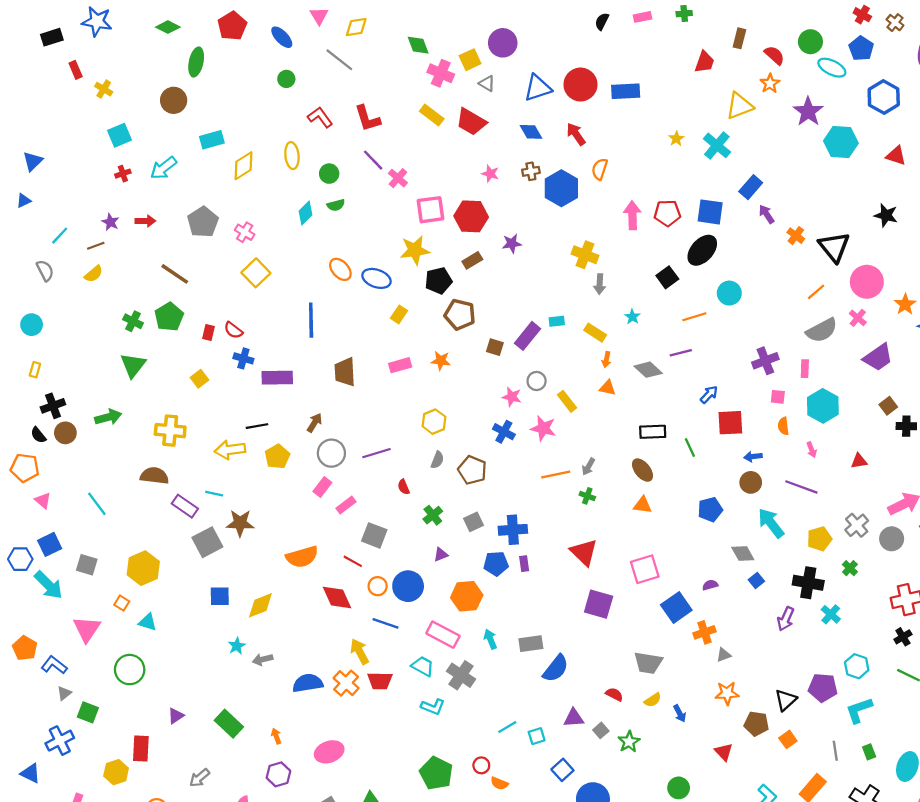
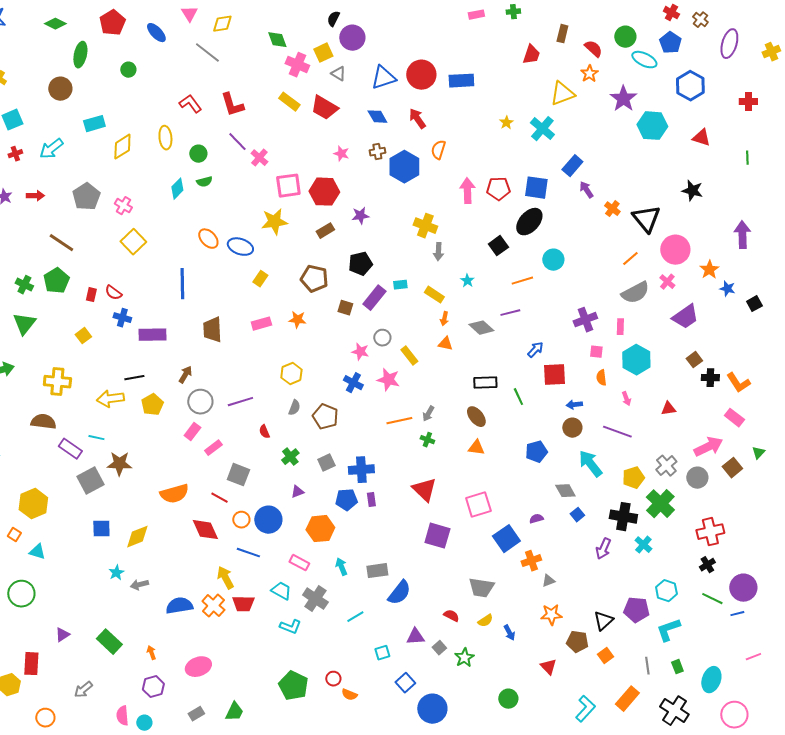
black semicircle: (602, 21) -> (333, 19), moved
green circle: (286, 79) -> (128, 70), moved
black pentagon: (438, 281) -> (360, 264), moved
green cross: (850, 568) -> (660, 504), size x2.0
pink rectangle: (443, 635) -> (299, 563), size x0.7
cyan line: (507, 727) -> (355, 617), moved

